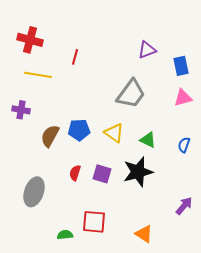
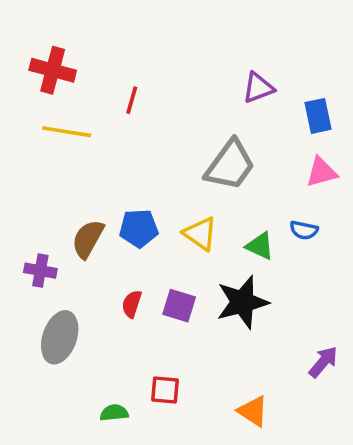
purple cross: (21, 110) -> (40, 271), moved
blue semicircle: (184, 145) -> (304, 230), moved, turned -98
red square: (94, 222) -> (165, 390), size x0.7

